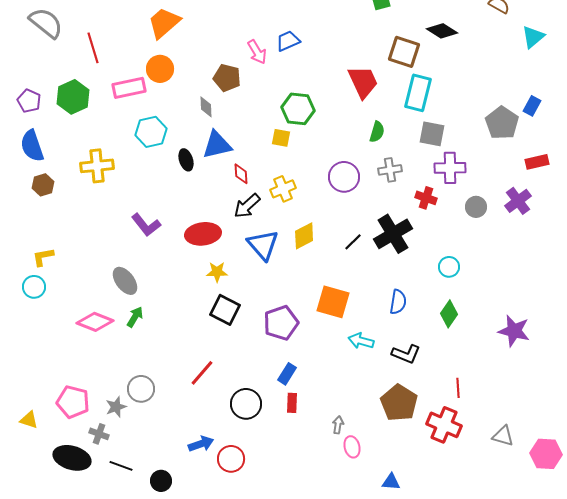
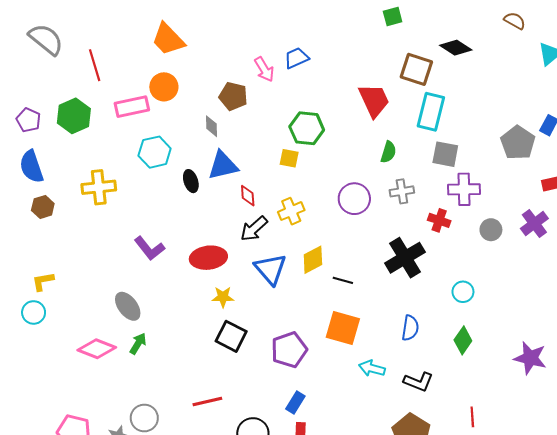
orange trapezoid: (164, 23) -> (168, 39), turned -93
black line: (353, 242) -> (343, 280), moved, turned 60
red line: (202, 373) -> (207, 401), turned 36

